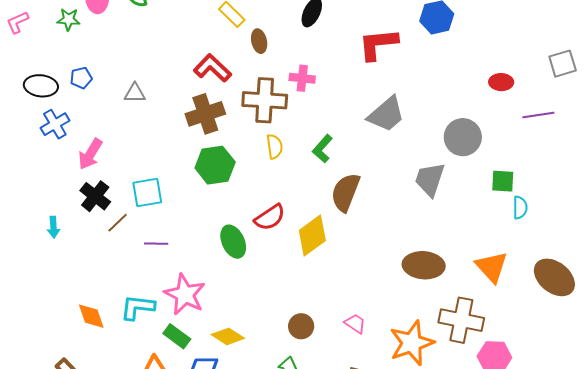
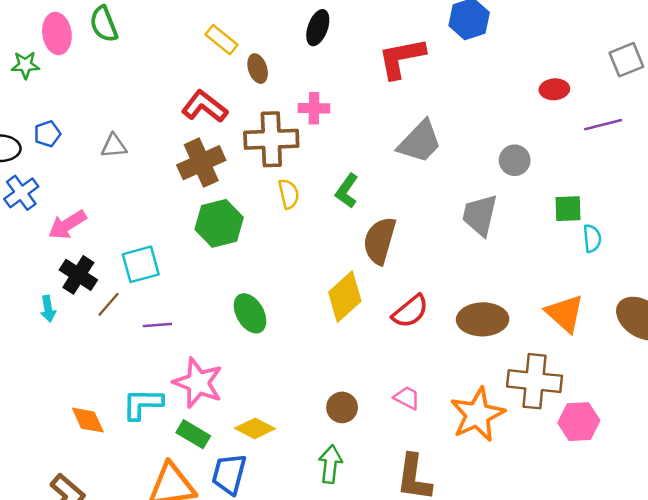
gray circle: (463, 137) -> (515, 160), size x0.7
pink arrow: (90, 154) -> (67, 225), turned 32
red semicircle: (270, 217) -> (410, 311), moved
cyan arrow: (53, 227) -> (48, 309), moved

